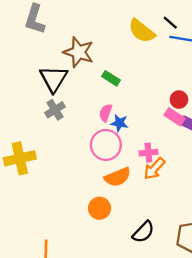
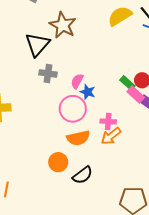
yellow semicircle: (142, 31) -> (120, 16), turned 100
green rectangle: (111, 78) -> (127, 83), moved
gray cross: (55, 110) -> (48, 73), moved, turned 30
black semicircle: (143, 232) -> (82, 175), moved

